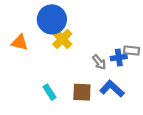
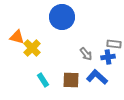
blue circle: (52, 19) -> (62, 17), moved
yellow cross: (62, 39) -> (32, 48), moved
blue cross: (119, 58) -> (108, 57), moved

